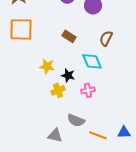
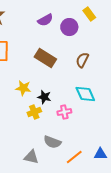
brown rectangle: (69, 36) -> (45, 58), size x1.5
cyan diamond: (92, 61) -> (85, 94), moved
orange line: (98, 135) -> (74, 157), turned -60

